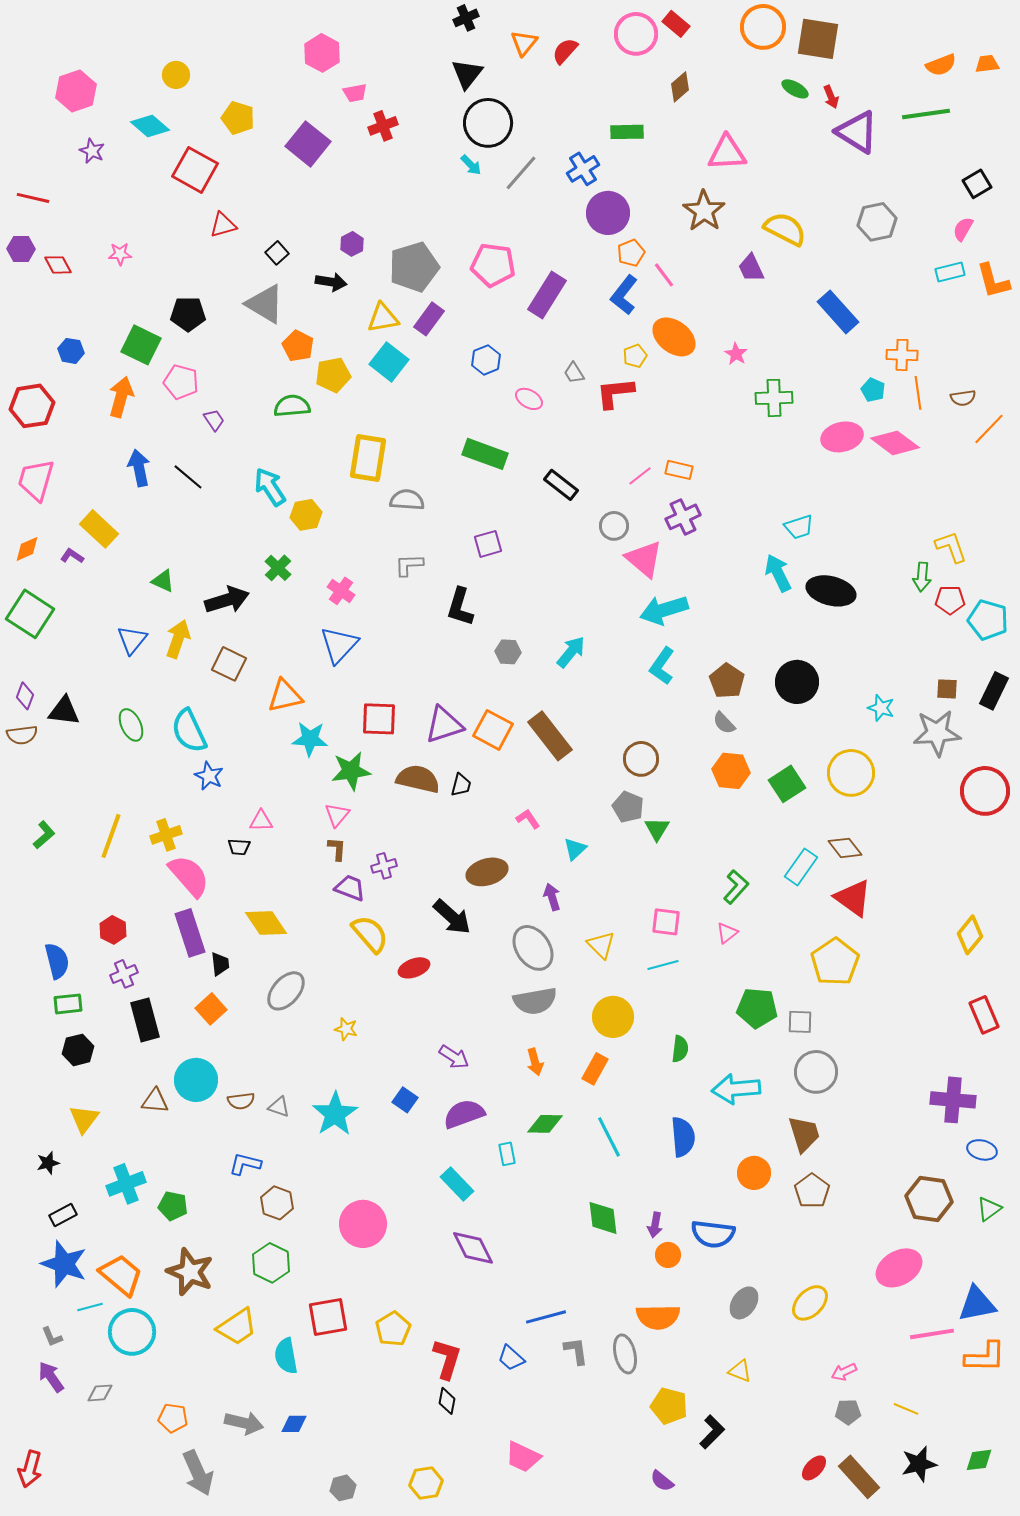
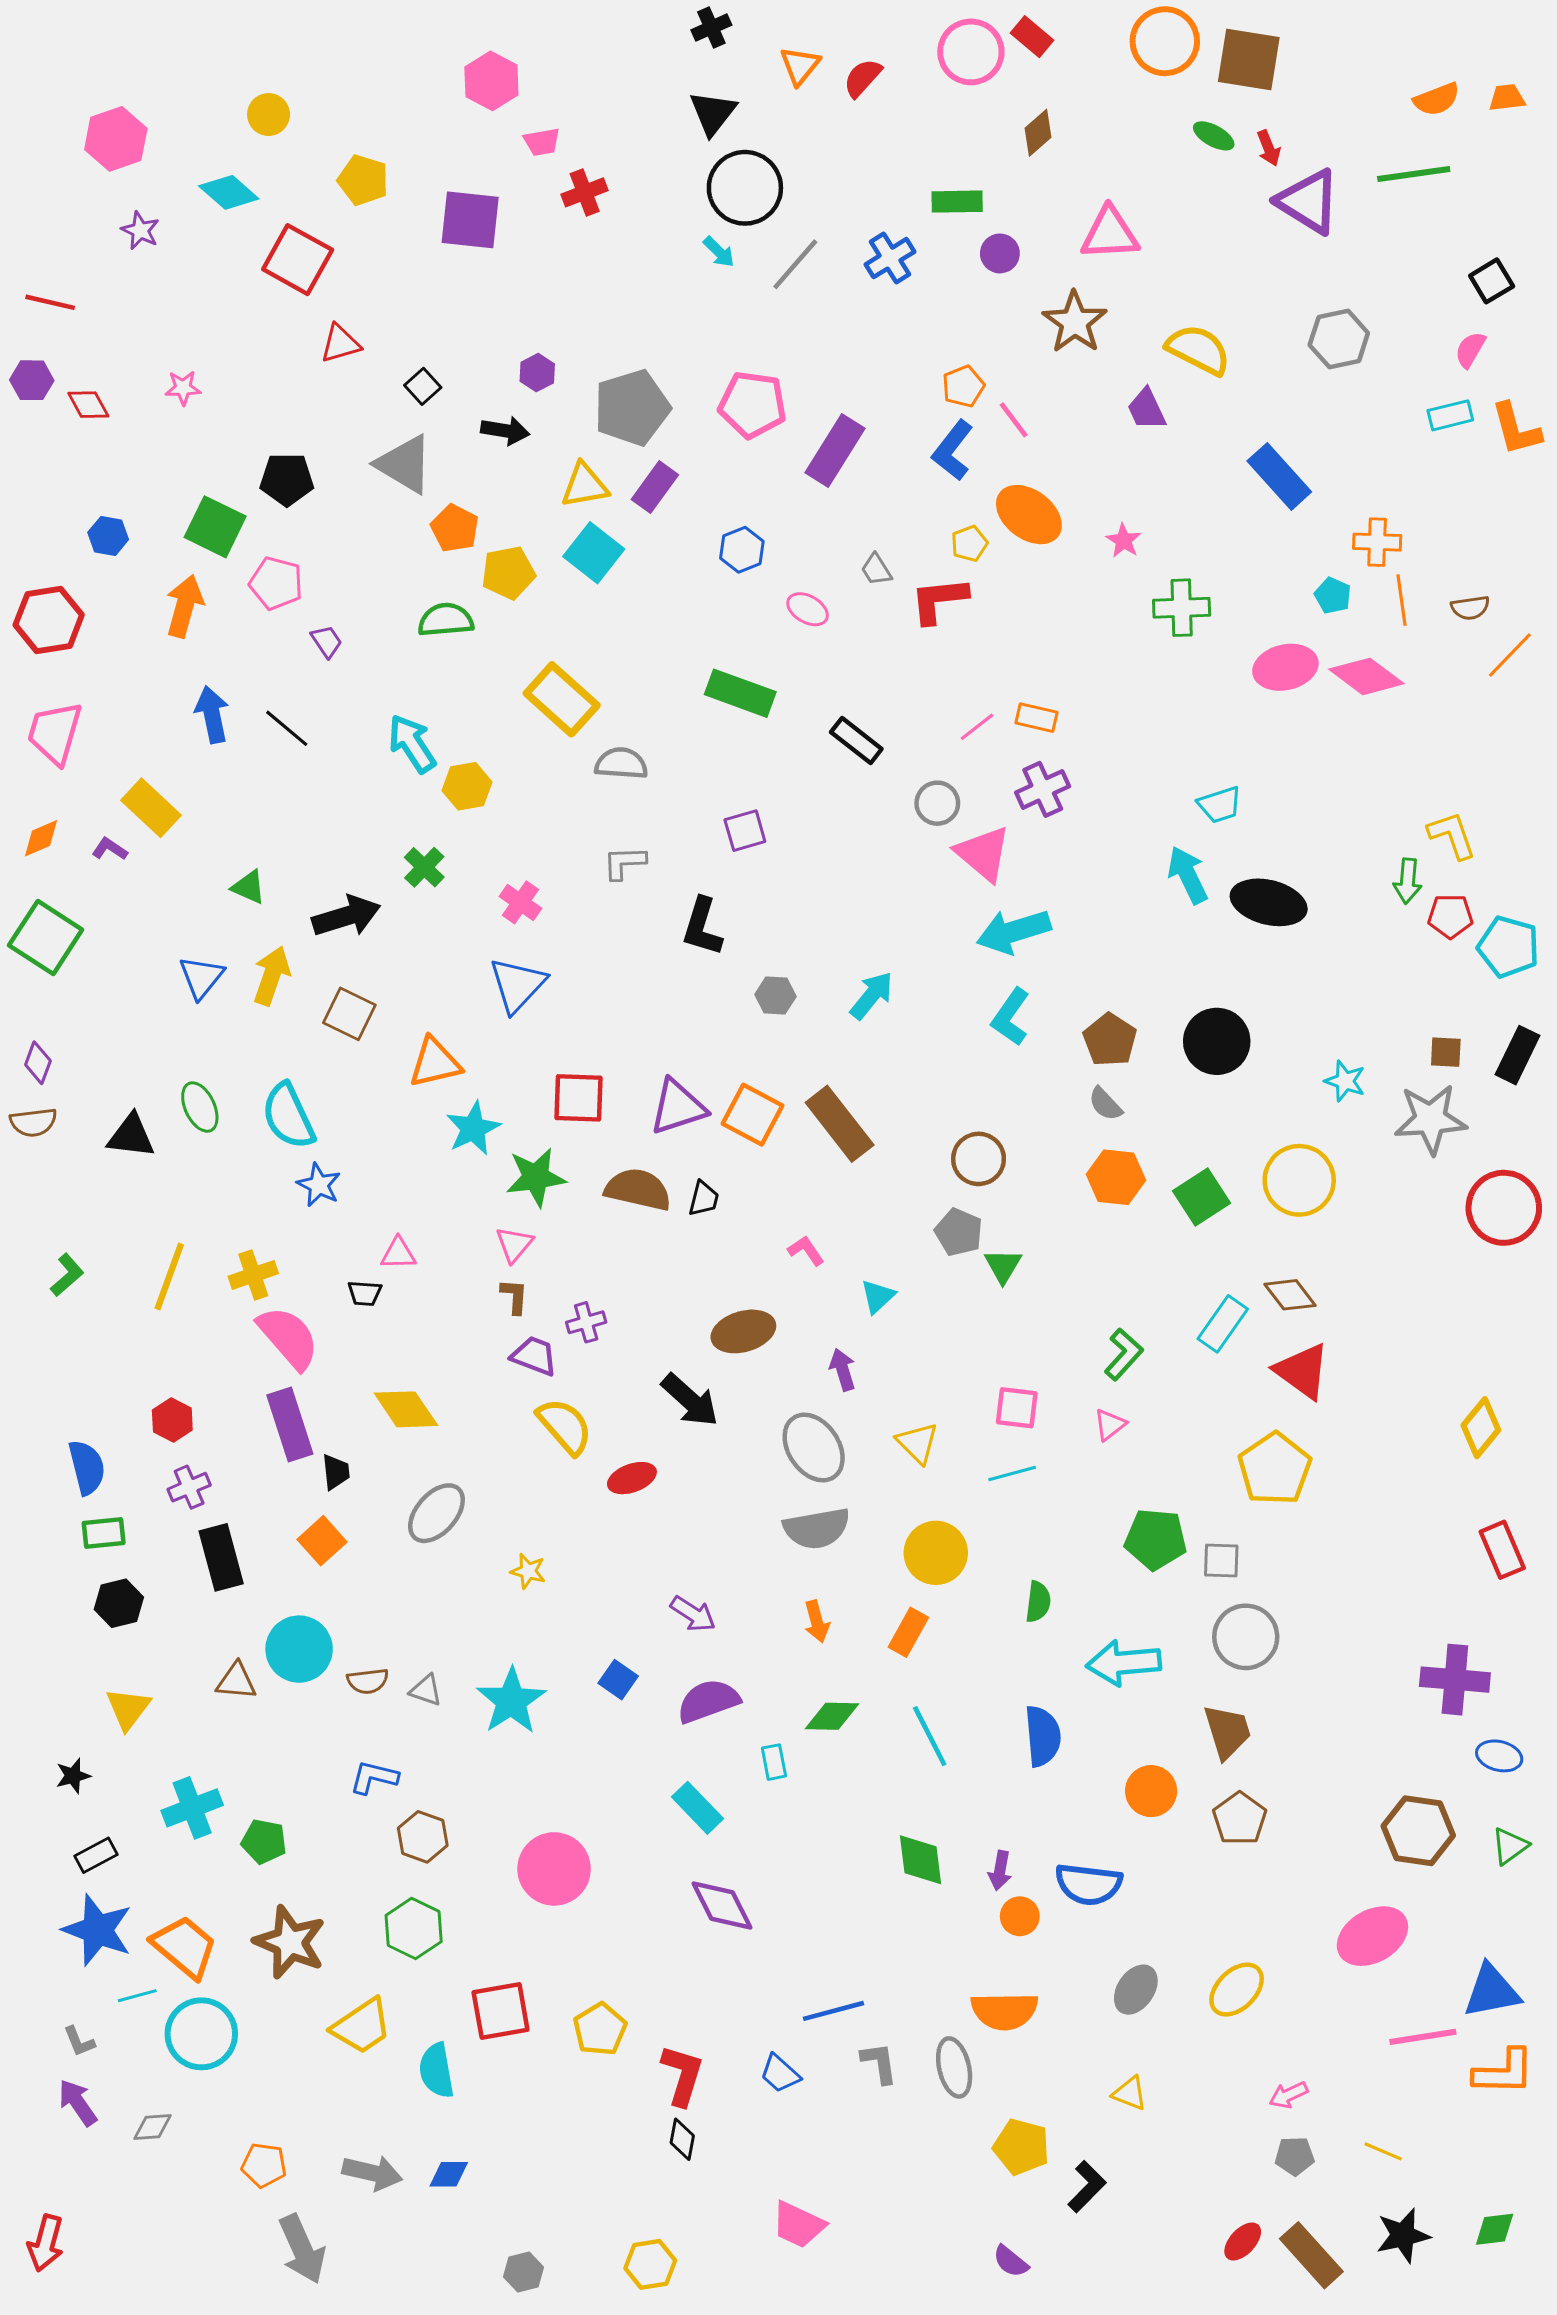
purple square: (308, 144) -> (470, 220), turned -33
purple circle: (608, 213) -> (1000, 253), moved, size x0.6
yellow rectangle: (368, 458) -> (562, 699), turned -57
black triangle: (64, 711) -> (131, 1136), moved
cyan star: (310, 739) -> (473, 1128), turned -30

